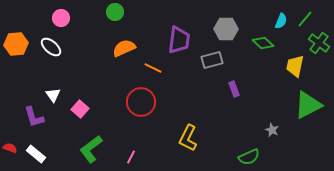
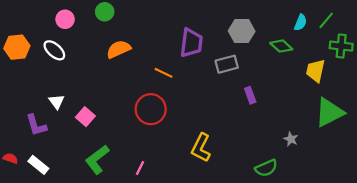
green circle: (115, 12) -> (105, 12), moved
green cross: (319, 43) -> (341, 46), turned -30
orange semicircle: (124, 48) -> (119, 49), moved

